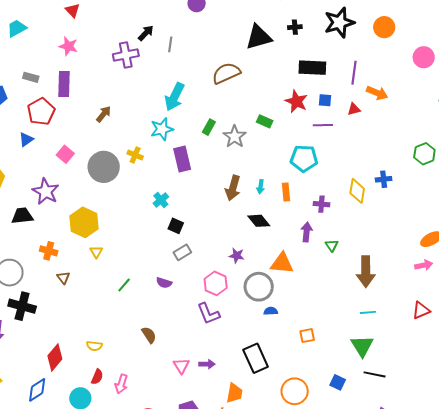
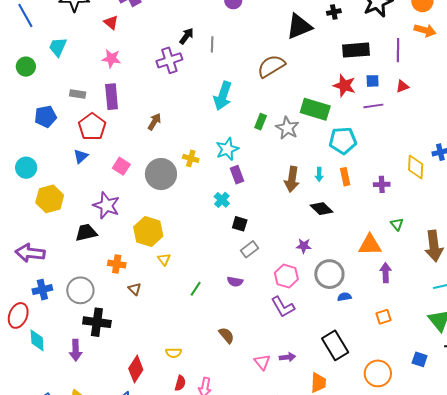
cyan trapezoid: (17, 28) -> (58, 47), turned -30
orange arrow: (377, 93) -> (425, 30), moved
green rectangle: (265, 121) -> (315, 109), size x1.8
cyan star: (162, 129) -> (227, 149), moved
purple rectangle: (182, 159) -> (237, 175), moved, size x0.7
cyan pentagon: (304, 159) -> (343, 141), moved
purple arrow: (307, 232) -> (386, 273), moved
orange triangle: (282, 263) -> (370, 245), moved

